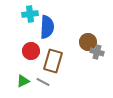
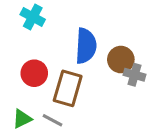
cyan cross: (30, 14) -> (33, 17), turned 35
blue semicircle: (47, 27) -> (86, 46), moved

